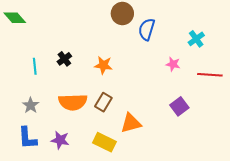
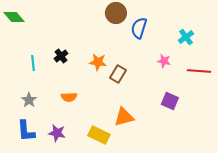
orange semicircle: (73, 102) -> (69, 97), size x0.6
brown rectangle: (103, 102) -> (118, 74), moved
purple square: (179, 106) -> (170, 101), turned -30

